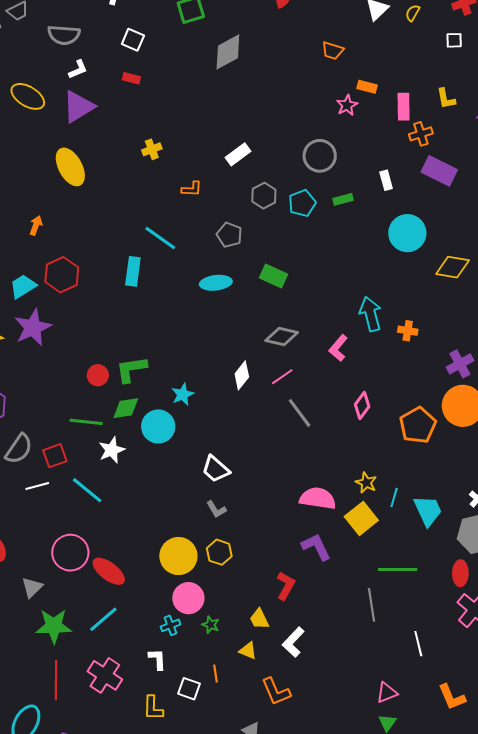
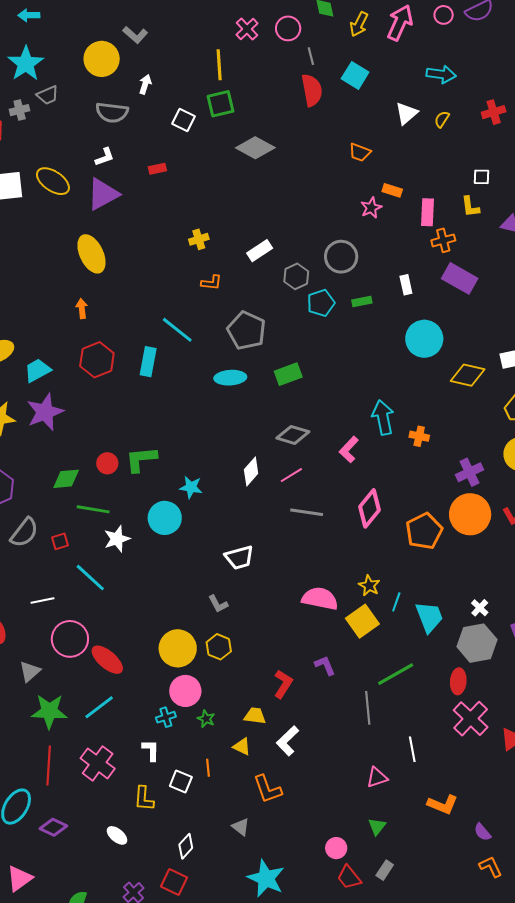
gray semicircle: (64, 35) -> (112, 112), moved
white square: (133, 40) -> (183, 120), moved
white square: (454, 40) -> (481, 177), moved
gray diamond: (228, 52) -> (255, 148), turned 54
red rectangle: (131, 78) -> (157, 169), turned -30
yellow cross: (152, 149) -> (199, 239), moved
gray hexagon: (264, 196) -> (296, 276), moved
orange arrow: (36, 225) -> (82, 309), moved, turned -30
gray pentagon: (229, 235) -> (246, 331), size x1.5
red hexagon: (62, 275) -> (97, 360), moved
green rectangle: (273, 276) -> (288, 374), turned -48
cyan star: (183, 394) -> (191, 487), turned 30
pink diamond: (362, 406) -> (370, 508), size x1.4
green diamond: (126, 408) -> (66, 479), moved
gray line: (300, 413) -> (307, 512), turned -48
red square: (55, 456) -> (60, 541), size x0.7
white trapezoid: (216, 469) -> (239, 557), moved, turned -60
white line: (37, 486) -> (43, 601), moved
purple L-shape: (316, 547) -> (325, 665), moved, size x0.7
green line: (398, 570) -> (396, 674), turned -33
yellow trapezoid: (259, 619) -> (255, 716), turned 120
pink triangle: (387, 693) -> (377, 777), moved
orange L-shape: (452, 697) -> (443, 804), turned -48

